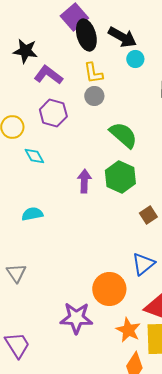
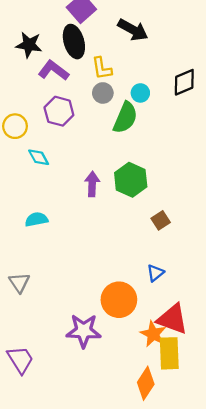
black ellipse: (86, 35) -> (74, 42), moved
cyan circle: (135, 59) -> (140, 93), moved
green semicircle: (123, 135) -> (125, 118), moved, turned 72
blue triangle: (143, 264) -> (155, 273), size x0.7
orange star: (128, 330) -> (153, 334), moved

